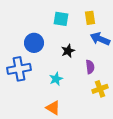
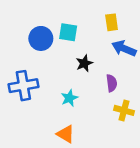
cyan square: (61, 19) -> (68, 32), moved
blue circle: (34, 43) -> (41, 38), moved
yellow cross: (100, 89) -> (124, 110), turned 35

